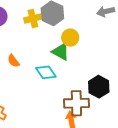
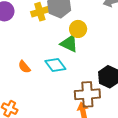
orange semicircle: (13, 61) -> (24, 67), moved

